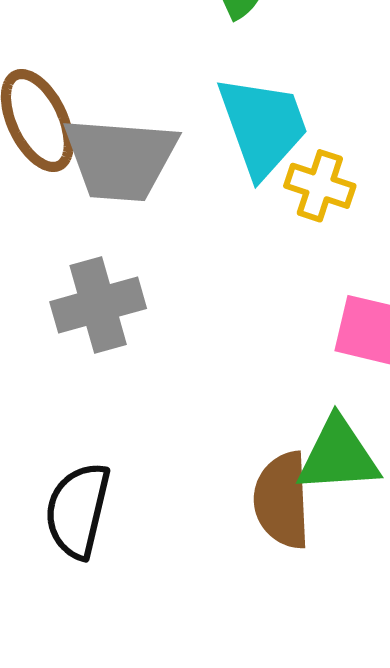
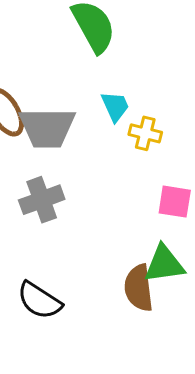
cyan trapezoid: (263, 126) -> (115, 106), size x0.6
black semicircle: (78, 510) -> (39, 301), turned -66

